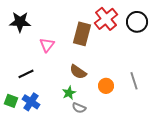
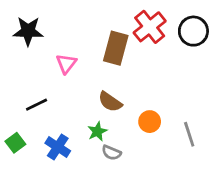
gray line: (134, 81) -> (189, 134), moved
green square: (11, 101) -> (15, 143), turned 32
blue cross: (31, 102) -> (58, 147), moved

